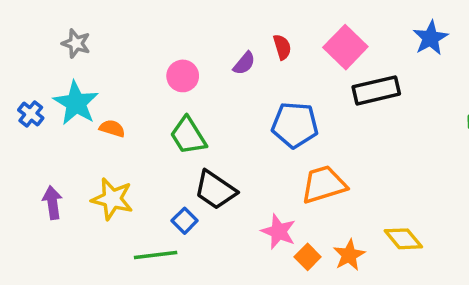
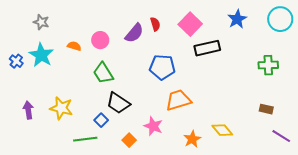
purple semicircle: (244, 63) -> (134, 33), size x1.5
orange semicircle: (112, 128) -> (74, 46), moved
orange square: (308, 257) -> (129, 140), moved

